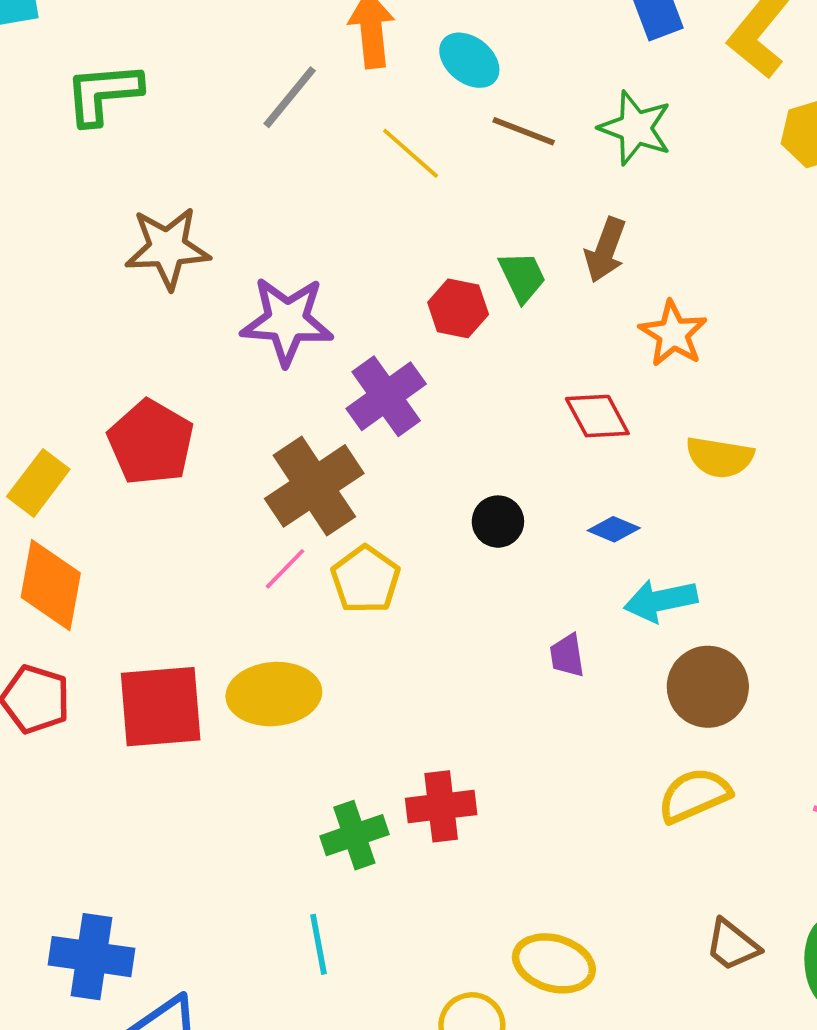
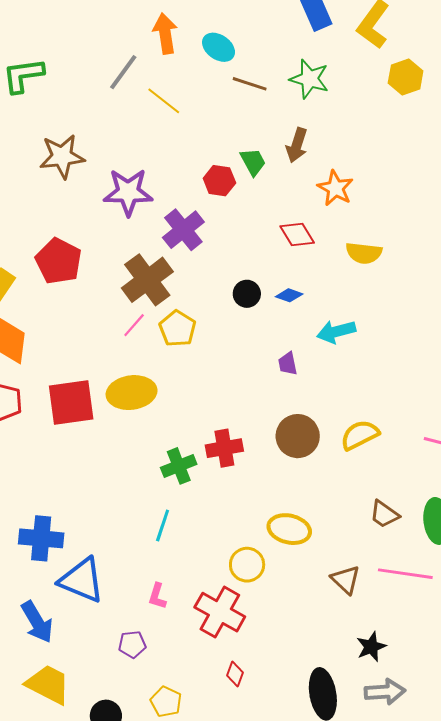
yellow line: (411, 153) -> (164, 101), moved
blue diamond: (614, 529) -> (289, 295), moved
brown circle: (708, 687) -> (298, 436), moved
cyan line: (319, 944) -> (163, 525), turned 32

